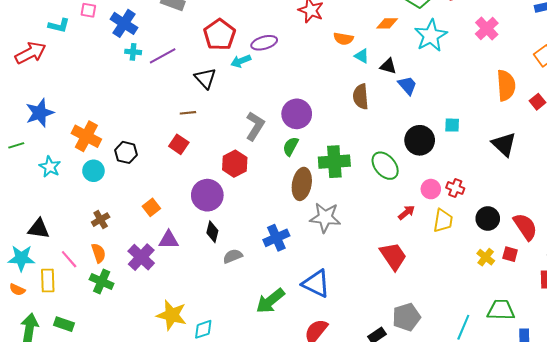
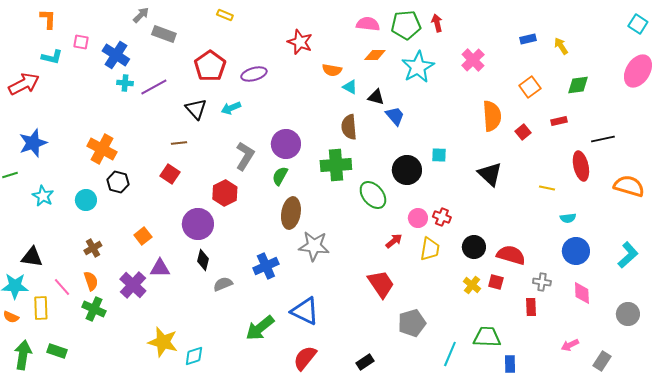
cyan arrow: (241, 61) -> (231, 108), moved
orange cross: (86, 136) -> (102, 149), moved
green cross: (334, 162) -> (336, 165), moved
red semicircle: (525, 227) -> (511, 255), turned -40
gray pentagon: (406, 317) -> (412, 323), moved

